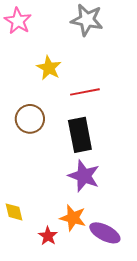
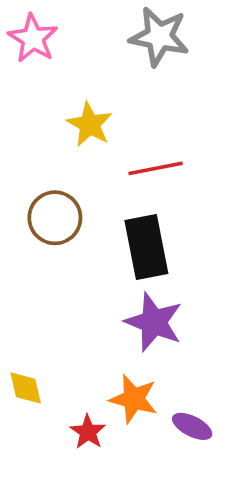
purple ellipse: (105, 233) -> (192, 426), size x0.7

